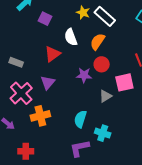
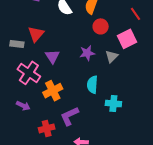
red triangle: (52, 54) -> (36, 34), moved
purple star: (84, 75) -> (87, 53), moved
cyan cross: (103, 133) -> (113, 104), moved
purple L-shape: (80, 148) -> (69, 116), moved

